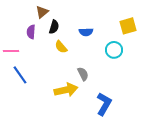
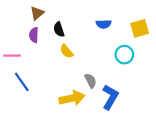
brown triangle: (42, 12) -> (37, 13), moved
black semicircle: (54, 27) -> (59, 29), turned 144
blue semicircle: (86, 32) -> (104, 24), moved
blue L-shape: (104, 104) -> (110, 97), moved

